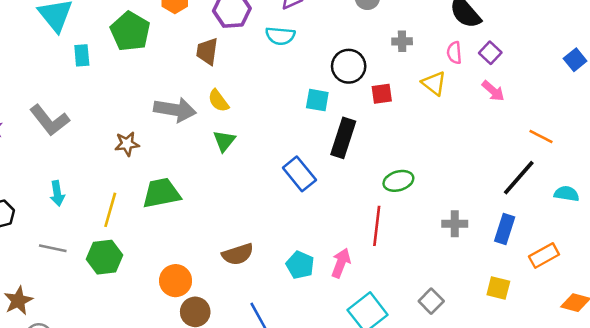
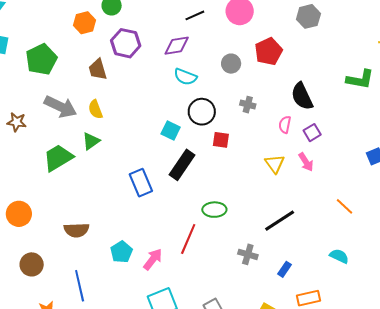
green pentagon: (130, 31) -> (41, 59), moved
cyan semicircle: (280, 36) -> (185, 77), moved
brown trapezoid: (207, 51) -> (98, 69), turned -40
yellow triangle: (434, 83) -> (275, 164), moved
orange line: (541, 136) -> (345, 206), moved
black line: (519, 178) -> (280, 221), moved
green trapezoid: (161, 193) -> (58, 158), moved, turned -36
blue rectangle: (505, 229) -> (284, 269), size x0.7
orange circle: (176, 281) -> (19, 214), moved

